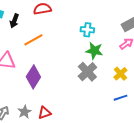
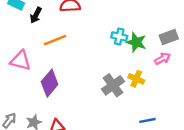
green star: (94, 51) -> (136, 42), moved
yellow cross: (120, 74) -> (136, 79), moved, turned -32

